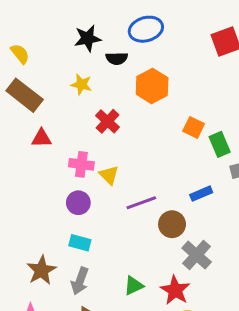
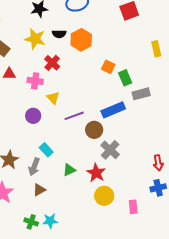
black semicircle: (117, 58) -> (59, 34), moved
yellow star: (81, 84) -> (35, 39), size x1.5
pink cross: (81, 164) -> (35, 81), moved
blue rectangle: (201, 194) -> (113, 110), size x1.6
cyan rectangle: (80, 243) -> (46, 150), moved, turned 32

